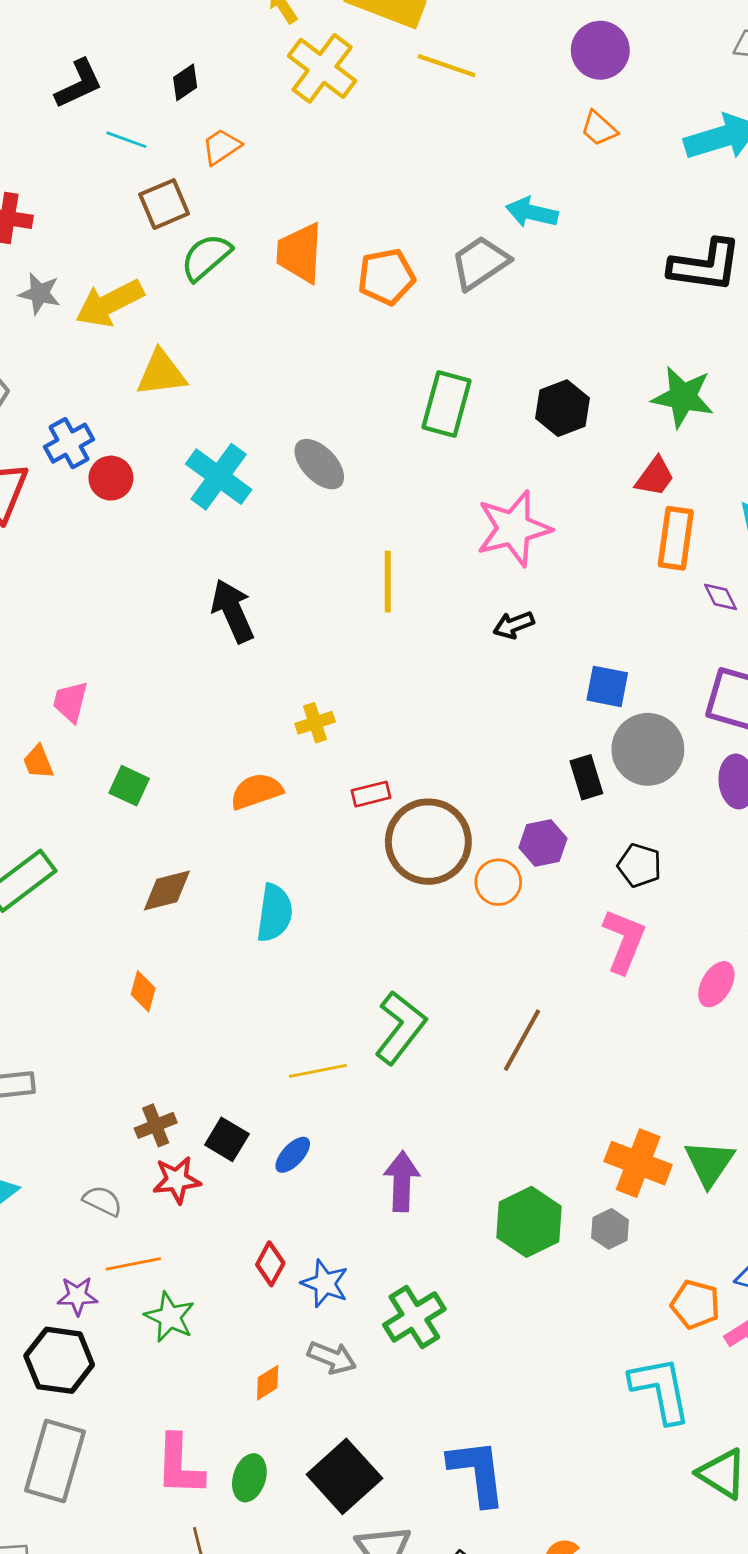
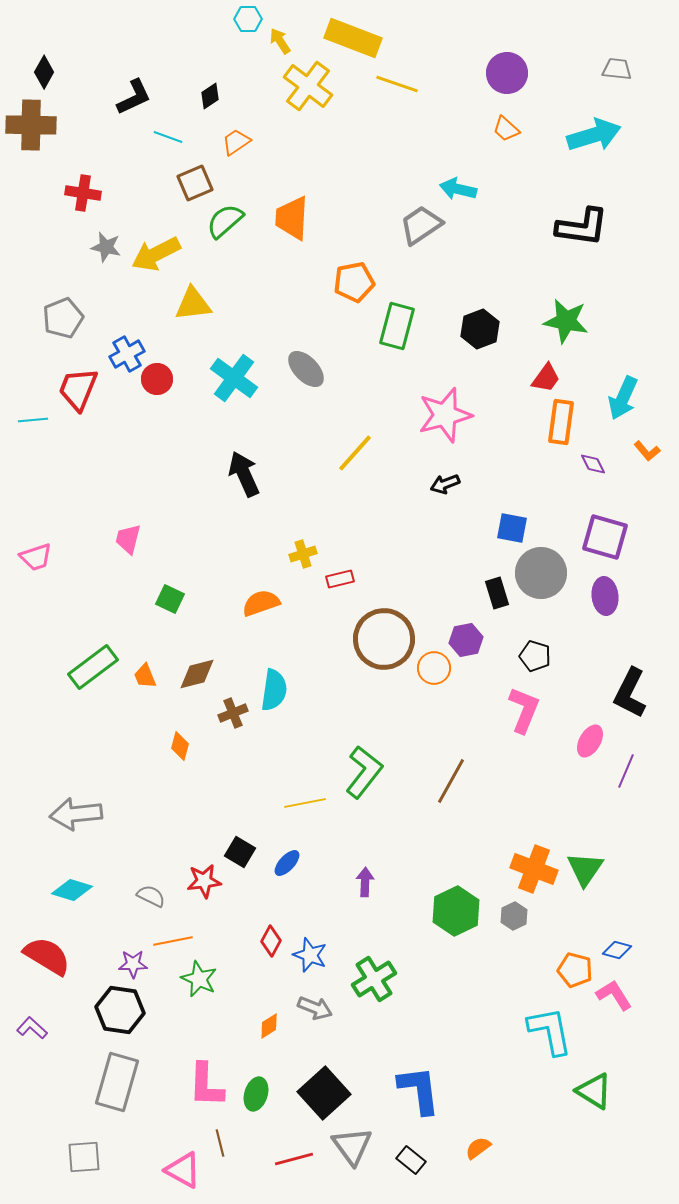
orange pentagon: (386, 277) -> (354, 282), moved
yellow line: (388, 582) -> (355, 453), turned 42
orange trapezoid: (38, 762) -> (145, 676), moved
red rectangle: (371, 794) -> (340, 579), moved
brown cross: (156, 1125) -> (233, 713), moved
purple arrow: (402, 1181) -> (365, 882), size x0.7

